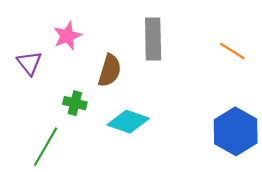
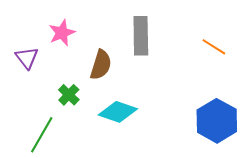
green cross: (75, 103) -> (69, 95), turned 30

